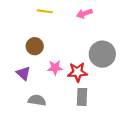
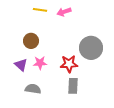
pink arrow: (84, 14) -> (64, 12), moved
pink star: (55, 68) -> (40, 63), moved

